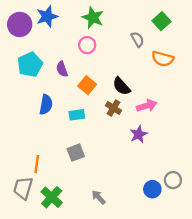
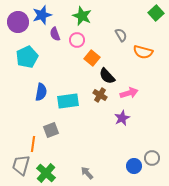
green square: (161, 21) -> (156, 13), moved
purple semicircle: (62, 69) -> (55, 34), moved
orange square: (87, 85) -> (92, 58), moved
cyan rectangle: (77, 115) -> (68, 101), size x1.5
gray square: (76, 153) -> (51, 130), moved

